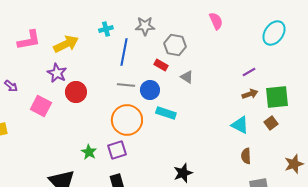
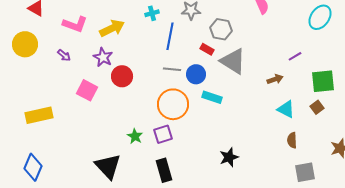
pink L-shape: (29, 40) -> (75, 24), turned 30
gray triangle: (187, 77) -> (233, 61), size x2.0
purple arrow: (11, 86) -> (64, 55), moved
brown arrow: (250, 94) -> (275, 79), moved

